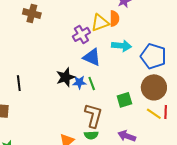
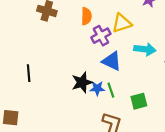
orange semicircle: (114, 18) -> (86, 16), moved
black line: (19, 83) -> (29, 73), moved
green square: (124, 100) -> (139, 101), moved

